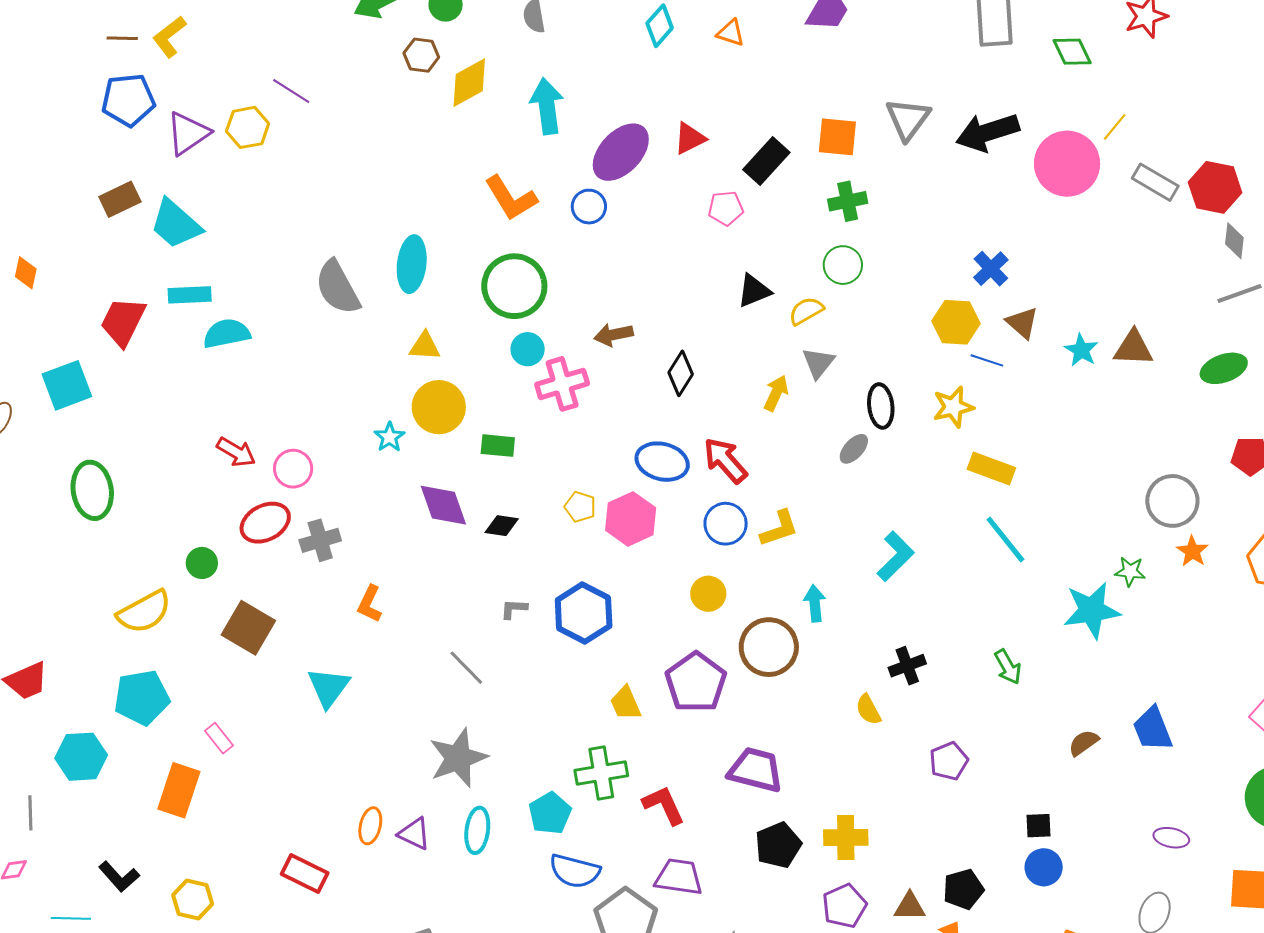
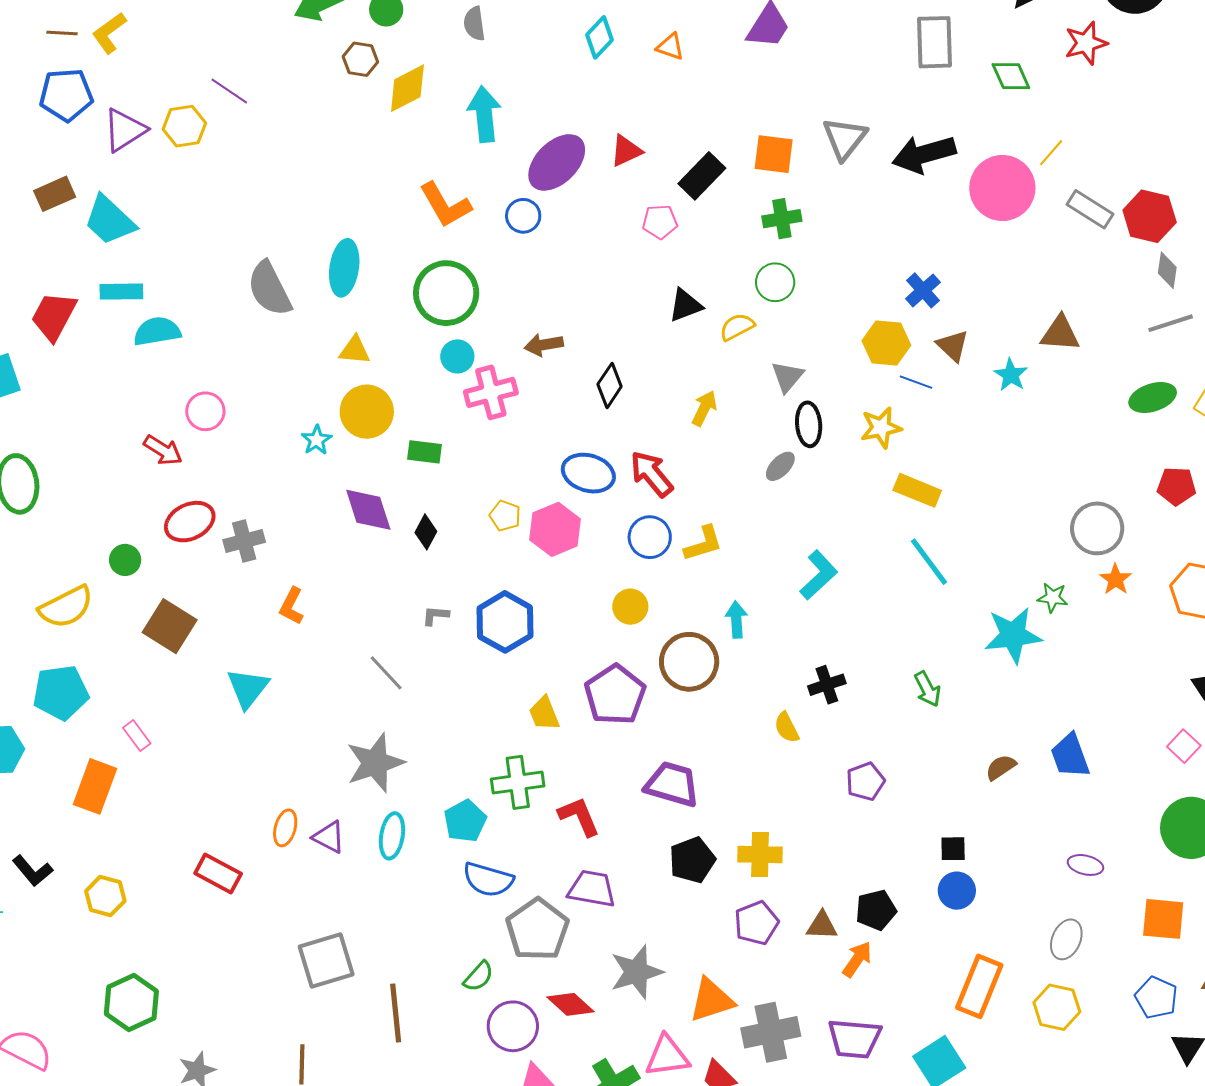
brown triangle: (1133, 348) -> (1060, 333), moved
gray triangle: (818, 363) -> (787, 377), moved
pink circle: (293, 469) -> (205, 411), moved
black diamond: (502, 526) -> (426, 532), turned -72

